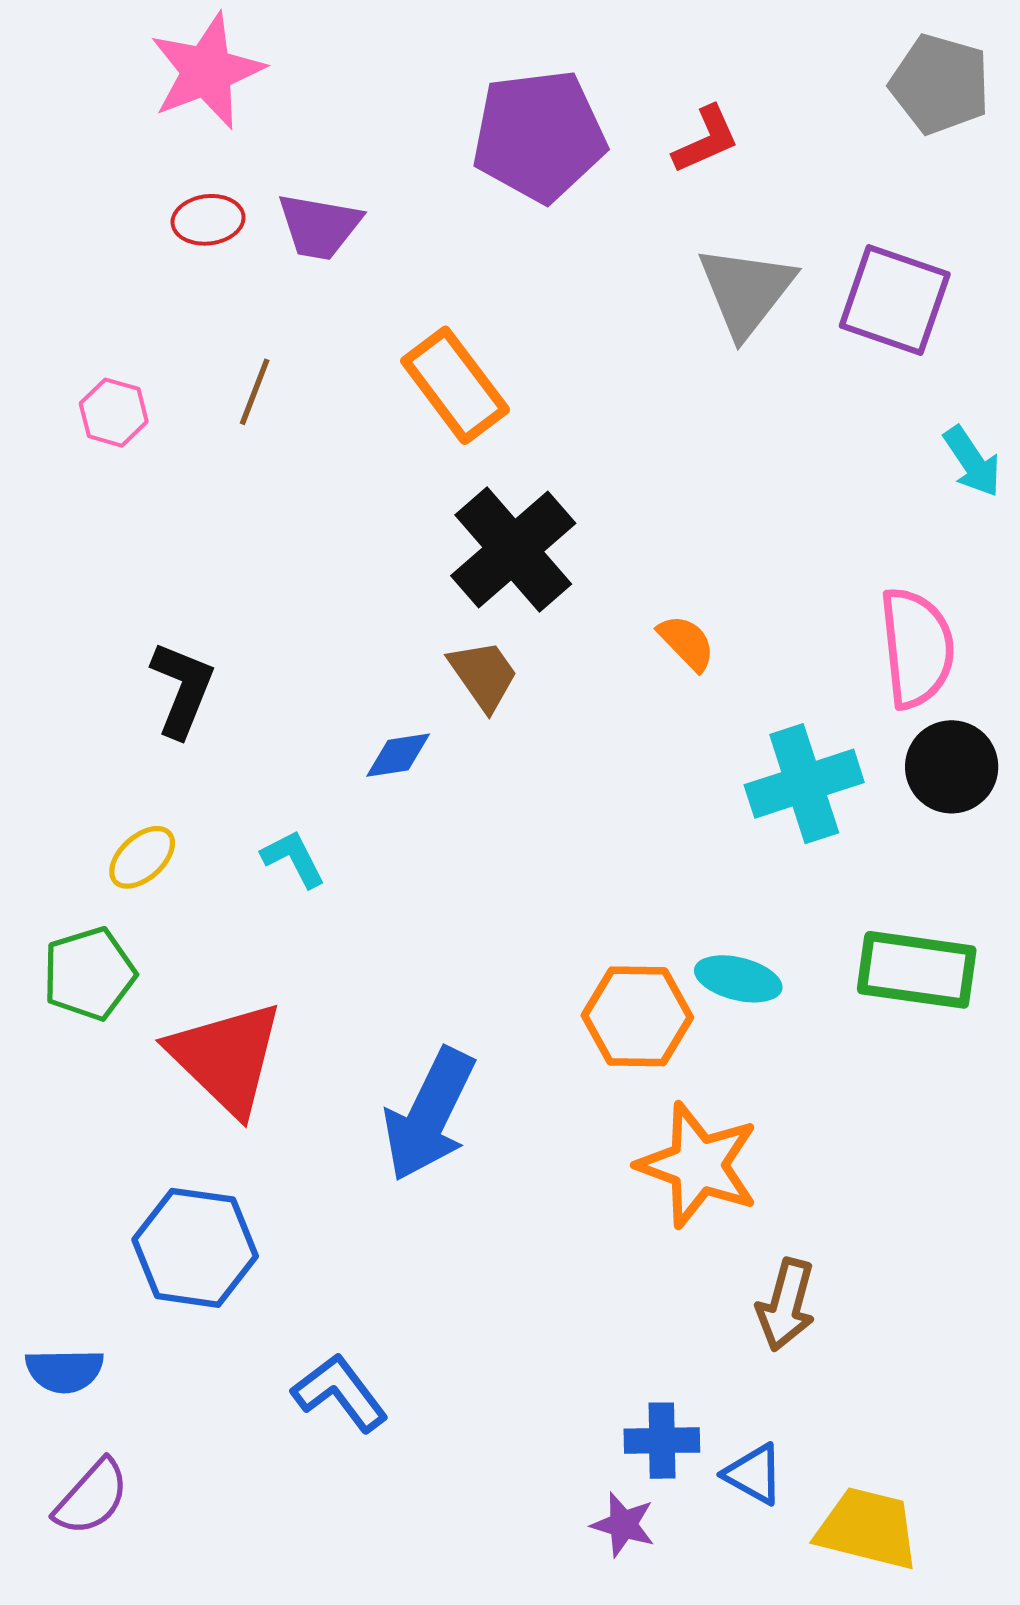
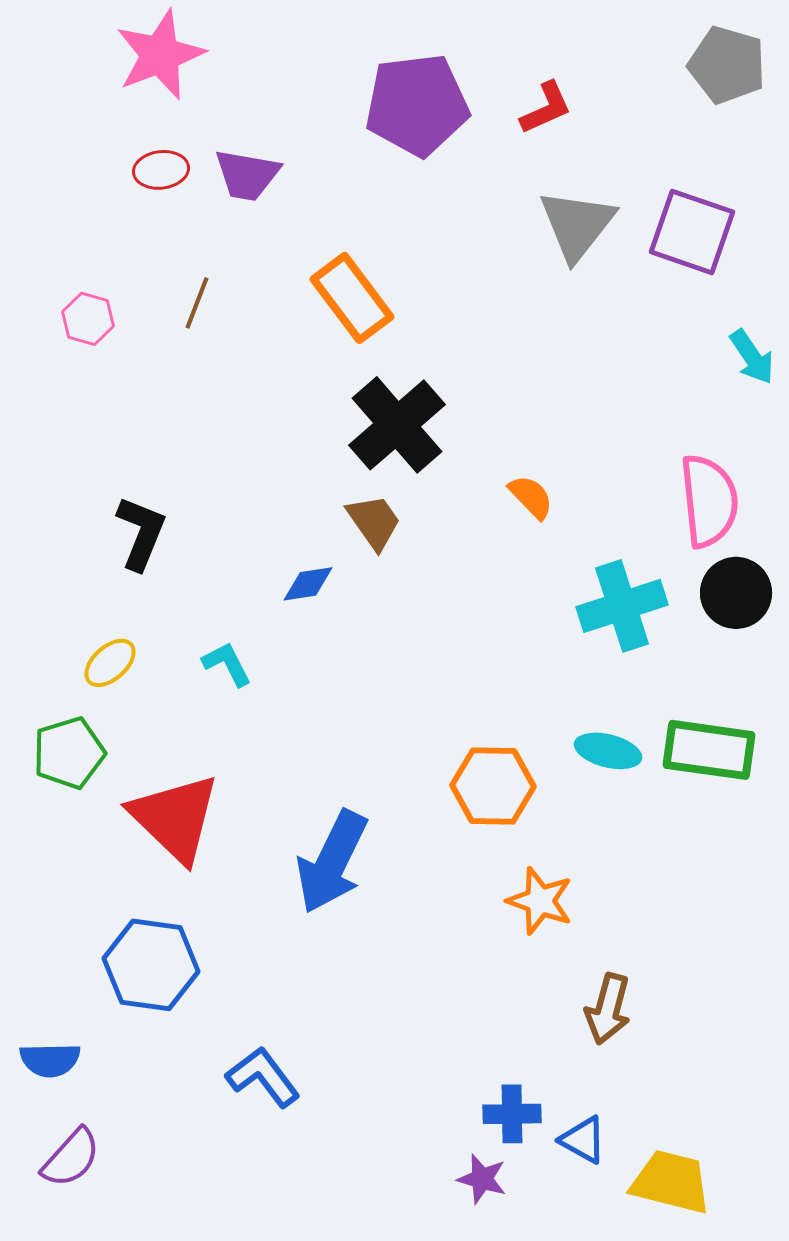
cyan ellipse: (738, 979) -> (608, 751), moved
orange star: (698, 1165) -> (540, 901), size x0.7

